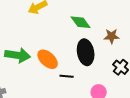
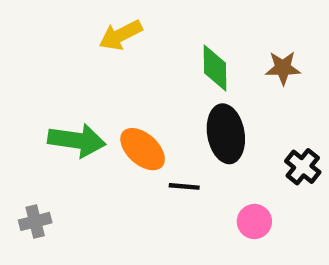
green diamond: (81, 22) -> (215, 68), turned 35
brown star: (112, 36) -> (283, 68), moved

